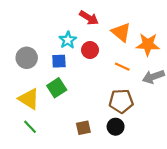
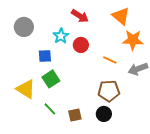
orange triangle: (121, 32) -> (121, 16), moved
gray circle: (27, 58) -> (24, 27), moved
blue square: (59, 61) -> (45, 56), moved
green line: (30, 127) -> (50, 109), moved

